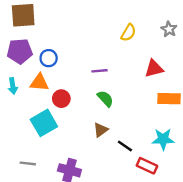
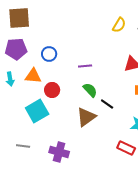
yellow semicircle: (128, 33) -> (119, 25), moved
blue circle: (49, 58) -> (49, 54), moved
brown triangle: (101, 130) -> (86, 117), size x1.5
black line: (125, 146) -> (107, 104), moved

